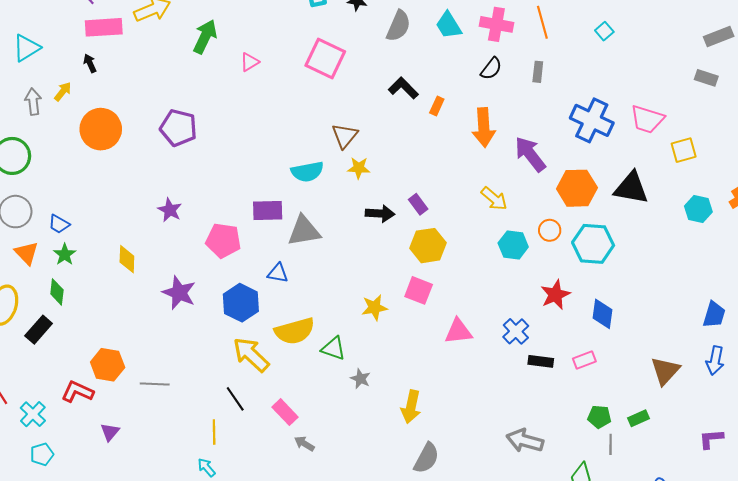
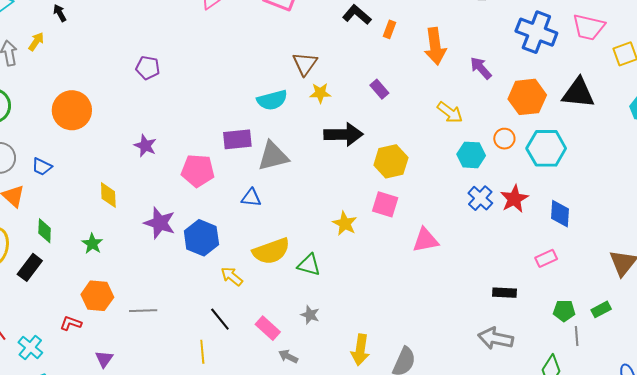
purple pentagon: (178, 128) -> (148, 68), size x0.7
orange circle: (101, 129) -> (72, 110), moved
purple arrow: (530, 154) -> (481, 68), size x0.7
purple rectangle: (418, 204) -> (379, 89), moved
black arrow: (380, 213) -> (343, 134), size x1.4
green star: (65, 254) -> (92, 244), moved
blue hexagon: (241, 303) -> (201, 238), moved
yellow star: (374, 308) -> (345, 224), turned -30
blue cross: (516, 331) -> (480, 198), moved
yellow arrow: (251, 355) -> (232, 276), size x0.6
black rectangle: (541, 361) -> (504, 293), moved
gray star: (360, 379) -> (310, 315), moved
red L-shape: (77, 392) -> (71, 323), size x0.7
yellow arrow: (411, 407) -> (360, 350), moved

